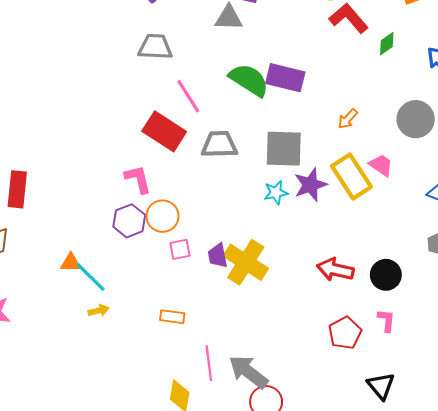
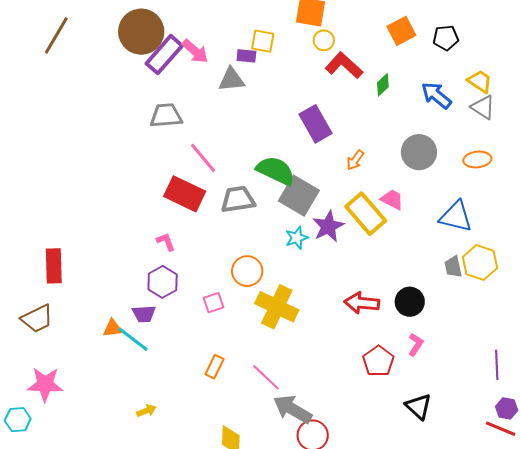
purple rectangle: (285, 78) -> (316, 124), moved, turned 54
green semicircle: (249, 80) -> (276, 171), moved
gray square: (284, 149) -> (299, 196), turned 36
pink L-shape: (138, 179) -> (166, 242), size x0.7
orange circle: (163, 216) -> (247, 271), moved
purple trapezoid: (218, 256) -> (144, 314), moved, turned -75
yellow arrow: (99, 311) -> (146, 411), moved
orange rectangle: (172, 317) -> (214, 367), turned -65
pink L-shape: (386, 320) -> (416, 344), turned 35
pink line: (209, 363) -> (266, 377), moved, turned -32

